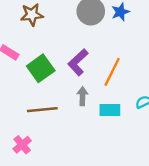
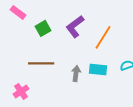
green square: (41, 68) -> (43, 28), size x0.7
gray arrow: (82, 96) -> (76, 73), moved

